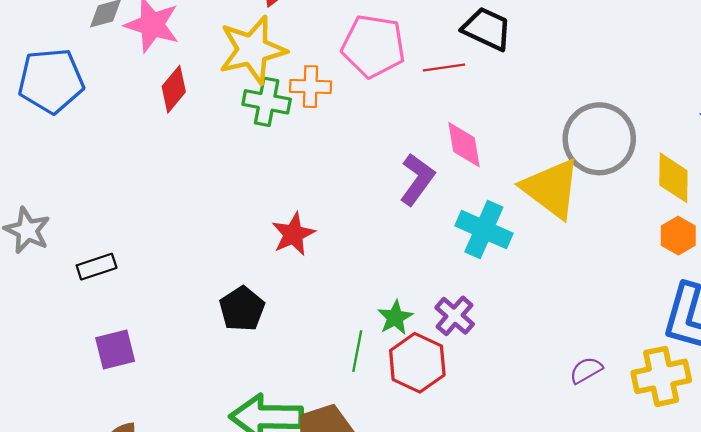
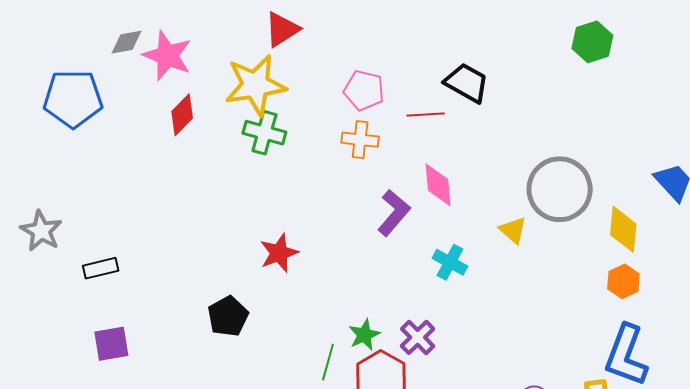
pink pentagon: (373, 46) -> (364, 90), size x0.7
orange cross: (311, 87) -> (360, 140), moved
yellow triangle: (551, 188) -> (513, 230), size x0.5
cyan cross: (484, 230) -> (450, 262), size x0.7

